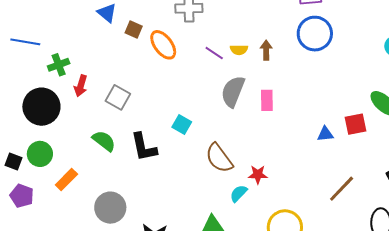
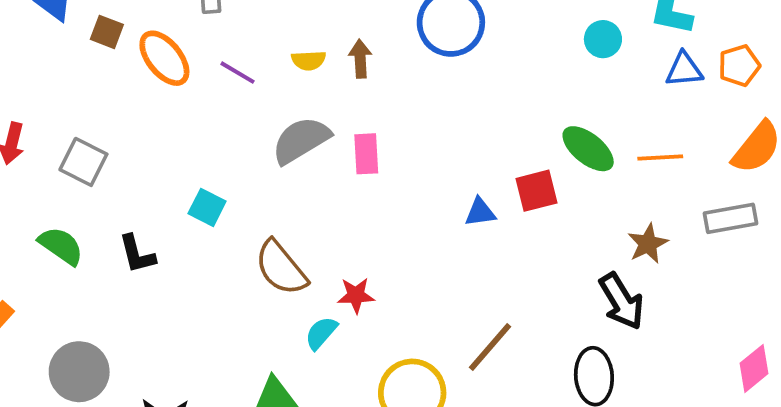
purple line: (214, 53) -> (237, 73), moved
gray semicircle: (233, 91) -> (301, 140), turned 40
black L-shape: (144, 147) -> (137, 254), size x0.7
brown line: (342, 189) -> (490, 347), moved

